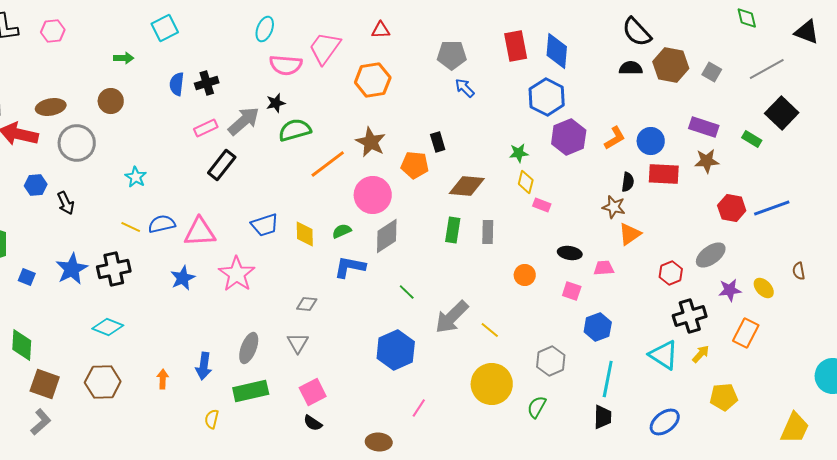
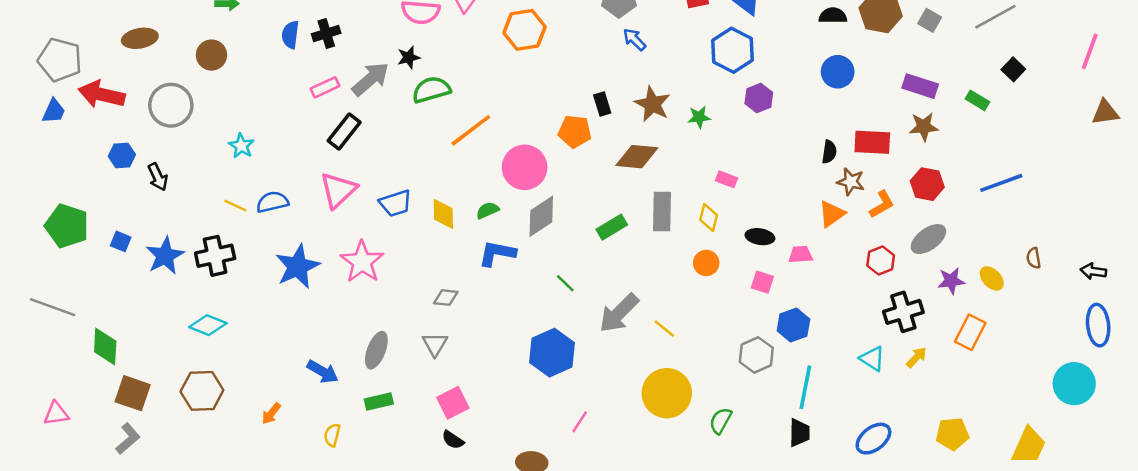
brown ellipse: (51, 107) -> (140, 38), moved
black square: (782, 113) -> (1013, 69), size x0.6
purple hexagon: (569, 137) -> (759, 98), size x0.7
orange L-shape: (615, 138) -> (882, 204), moved
blue circle: (651, 141) -> (838, 72), moved
brown star: (371, 142) -> (652, 104), moved
yellow diamond: (526, 182) -> (709, 218), moved
brown star: (614, 207) -> (851, 182), moved
red hexagon: (732, 208) -> (927, 184), moved
green rectangle: (453, 230) -> (612, 227), moved, turned 50
pink triangle: (200, 232) -> (338, 190), moved, turned -40
gray rectangle: (488, 232) -> (662, 212), size x1.4
blue square: (27, 277) -> (121, 241), moved
blue star: (183, 278) -> (298, 267), size x1.5
cyan triangle: (664, 355) -> (872, 359), size x0.7
gray hexagon: (551, 361) -> (756, 355), moved
blue arrow: (204, 366) -> (323, 372), turned -68
orange arrow: (163, 379) -> (271, 413), moved, turned -144
green rectangle: (251, 391) -> (379, 402), size x0.7
yellow pentagon: (724, 397) -> (952, 434), moved

